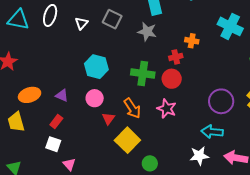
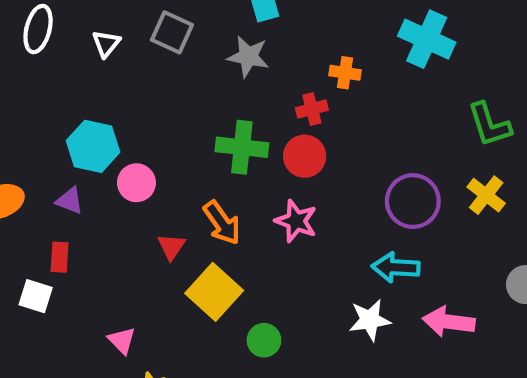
cyan hexagon: (96, 67) -> (93, 146), moved
pink circle: (95, 98) -> (136, 183), moved
red rectangle: (56, 122) -> (60, 257), turned -32
white square: (53, 144) -> (36, 296), moved
pink triangle: (69, 164) -> (122, 340), moved

